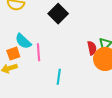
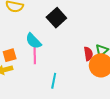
cyan semicircle: (23, 41) -> (33, 41), moved

